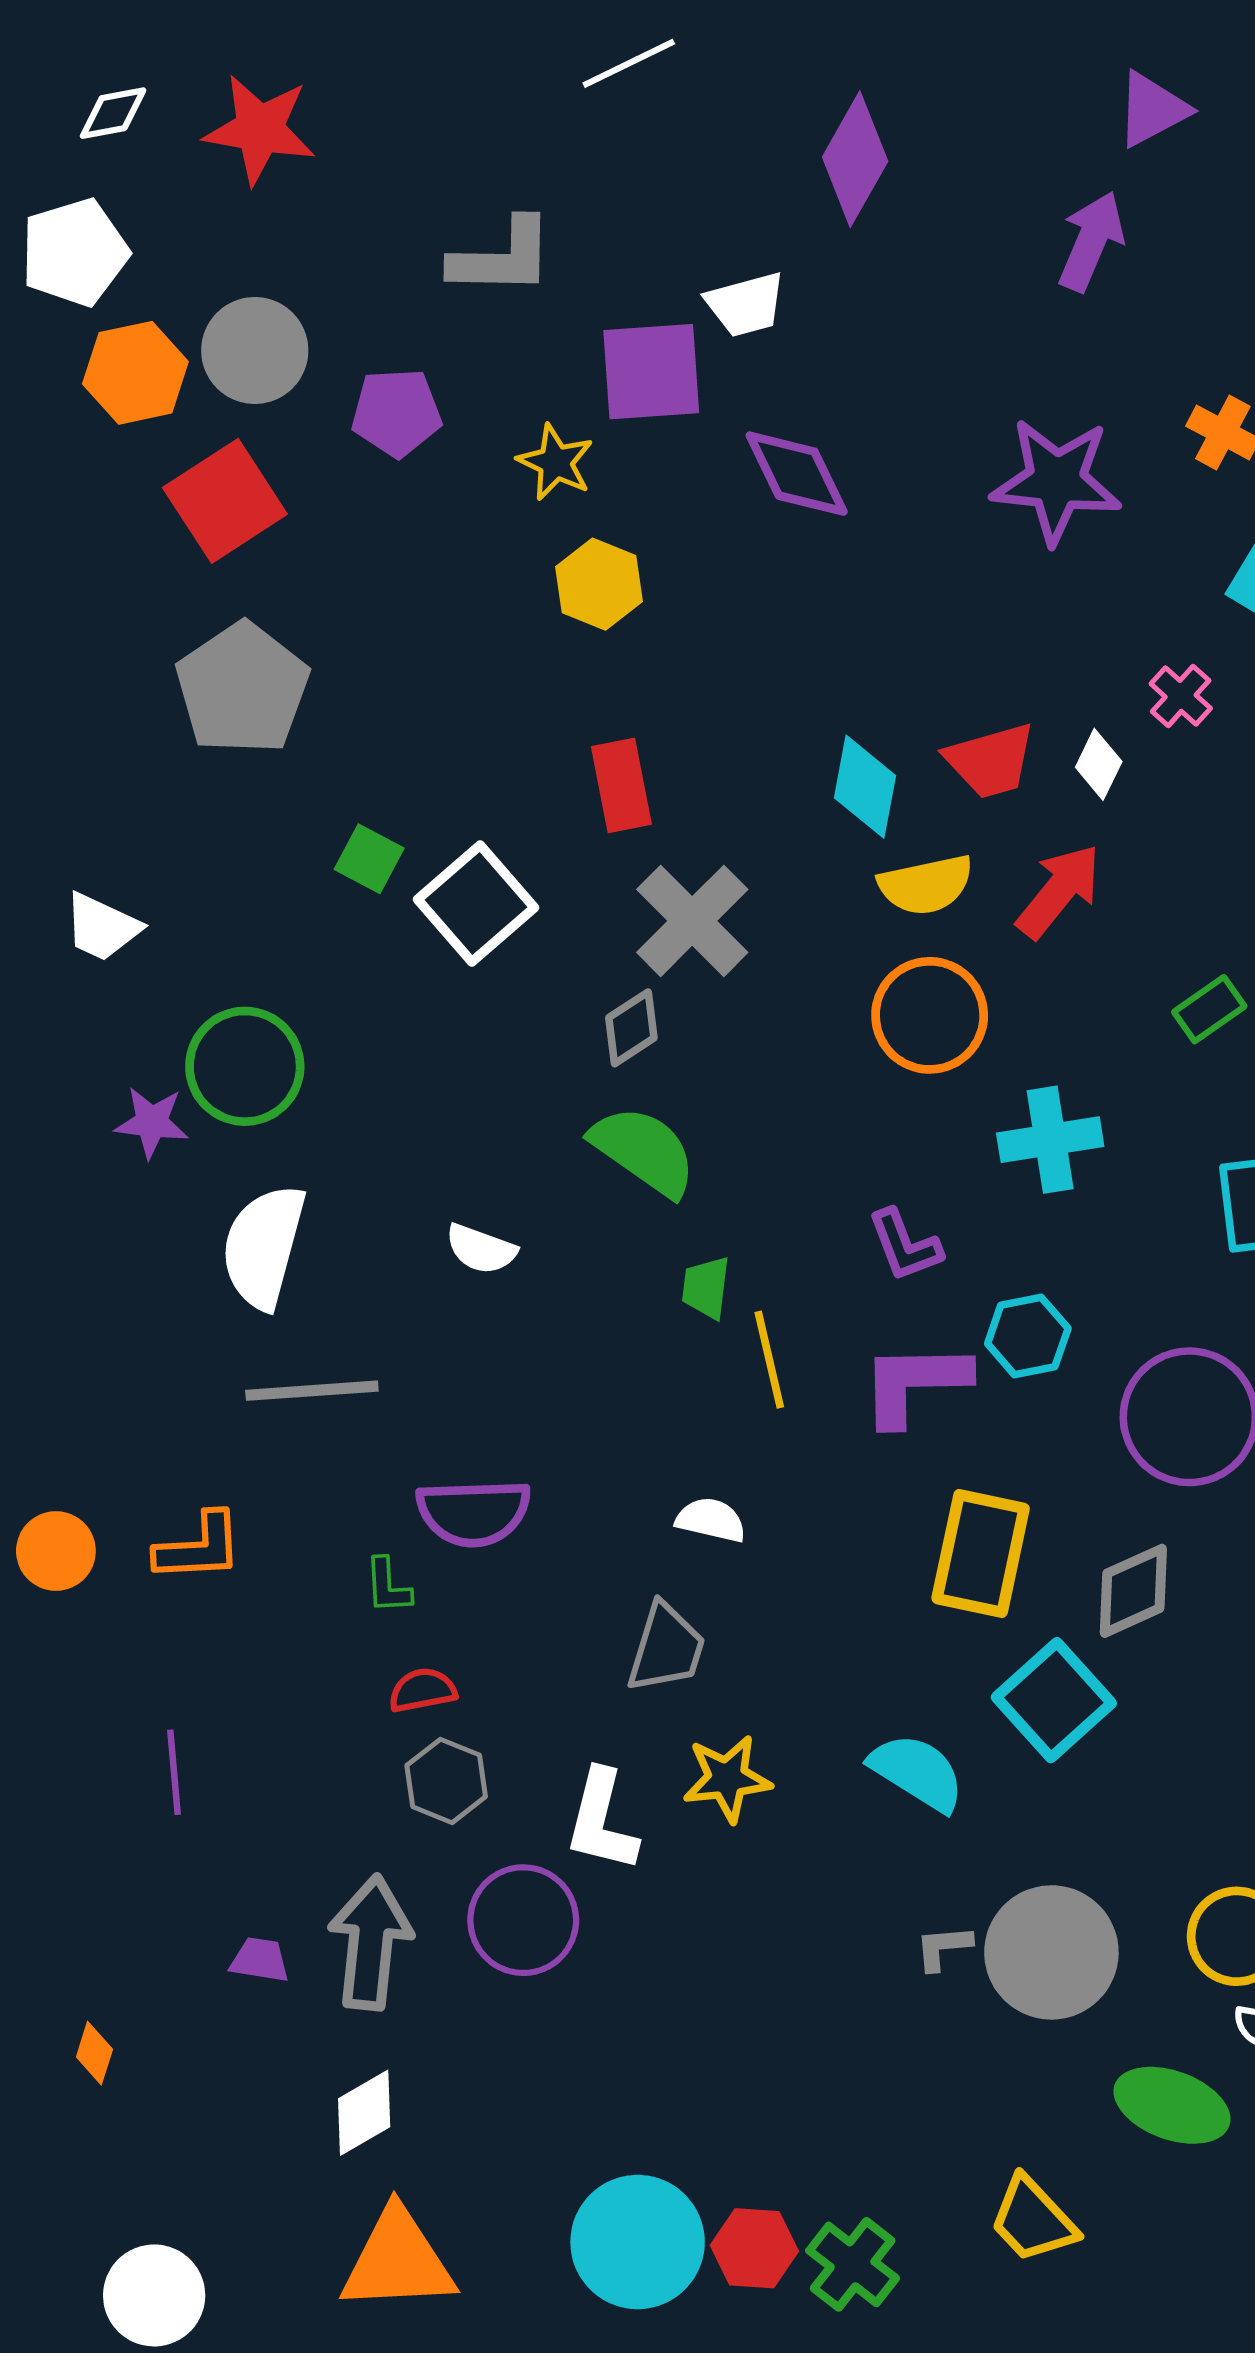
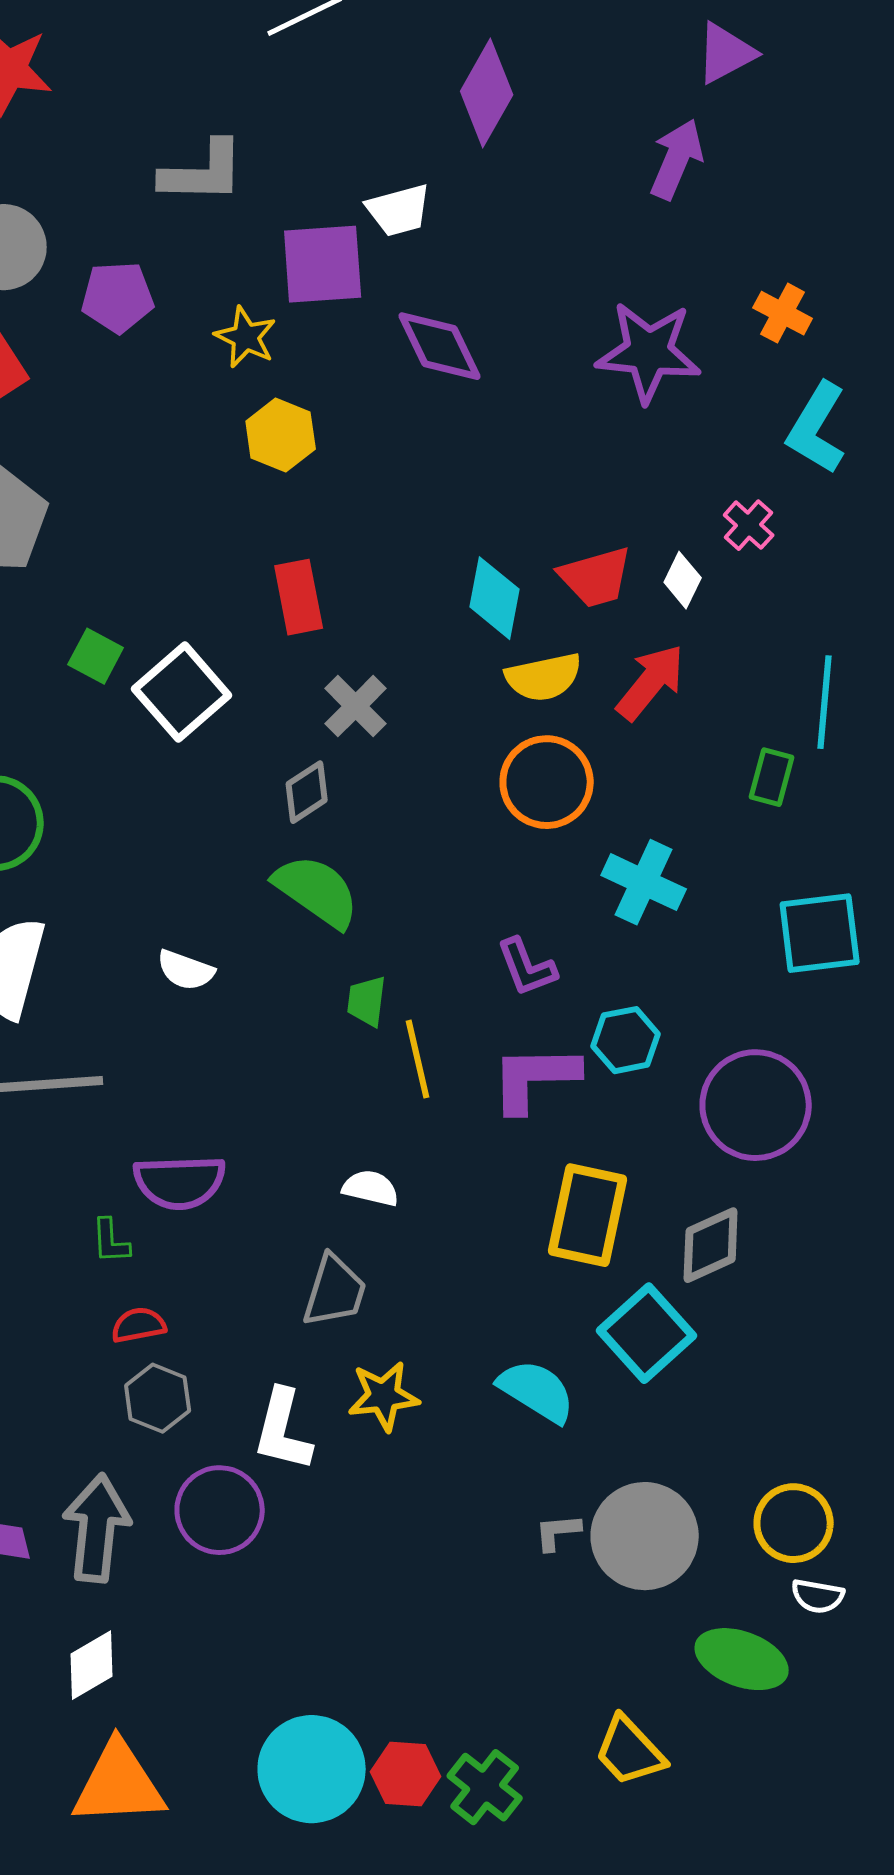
gray cross: (692, 921) -> (356, 706), size x0.7
green rectangle: (1209, 1009) -> (772, 777), turned -40
cyan cross: (1050, 1140) -> (644, 882), turned 34

